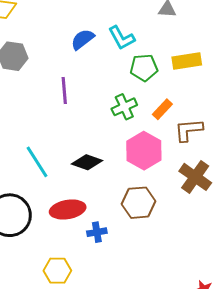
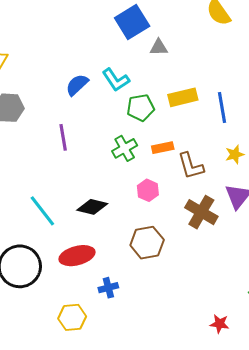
orange rectangle: (162, 109) -> (163, 148), turned 40
brown L-shape: (189, 130) -> (191, 166), turned -96
pink hexagon: (144, 151) -> (148, 190), size x0.6
blue cross: (97, 232) -> (108, 288), moved

